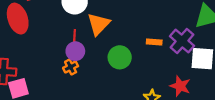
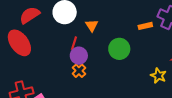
orange triangle: (99, 24) -> (92, 25), size x0.6
red line: (74, 37) -> (74, 43), turned 32

